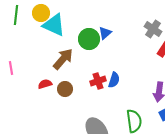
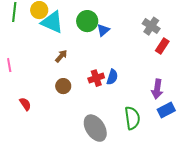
green circle: (89, 39) -> (87, 21), moved
brown arrow: (63, 59) -> (61, 56), size x0.6
red semicircle: (45, 84) -> (25, 104), moved, turned 72

